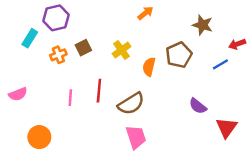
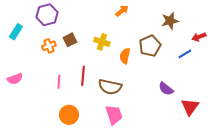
brown star: (203, 25) -> (170, 21), turned -30
cyan rectangle: (30, 38) -> (16, 32), moved
yellow cross: (122, 50) -> (102, 42), turned -35
brown semicircle: (131, 104) -> (110, 87), turned 45
orange circle: (39, 137) -> (69, 115), moved

